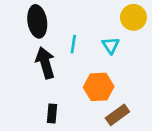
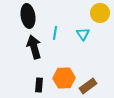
orange hexagon: (99, 87) -> (64, 78), moved

